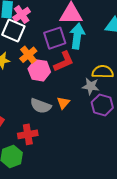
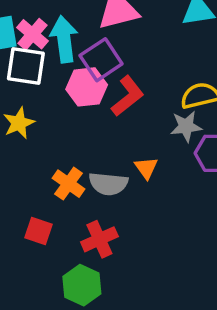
cyan arrow: (77, 36) -> (64, 39), moved
orange cross: (28, 55) -> (69, 184), moved
pink hexagon: (39, 70) -> (87, 87), moved

